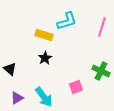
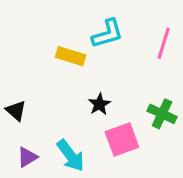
black star: (45, 58) -> (99, 104), moved
pink square: (76, 87) -> (122, 140), size x1.5

